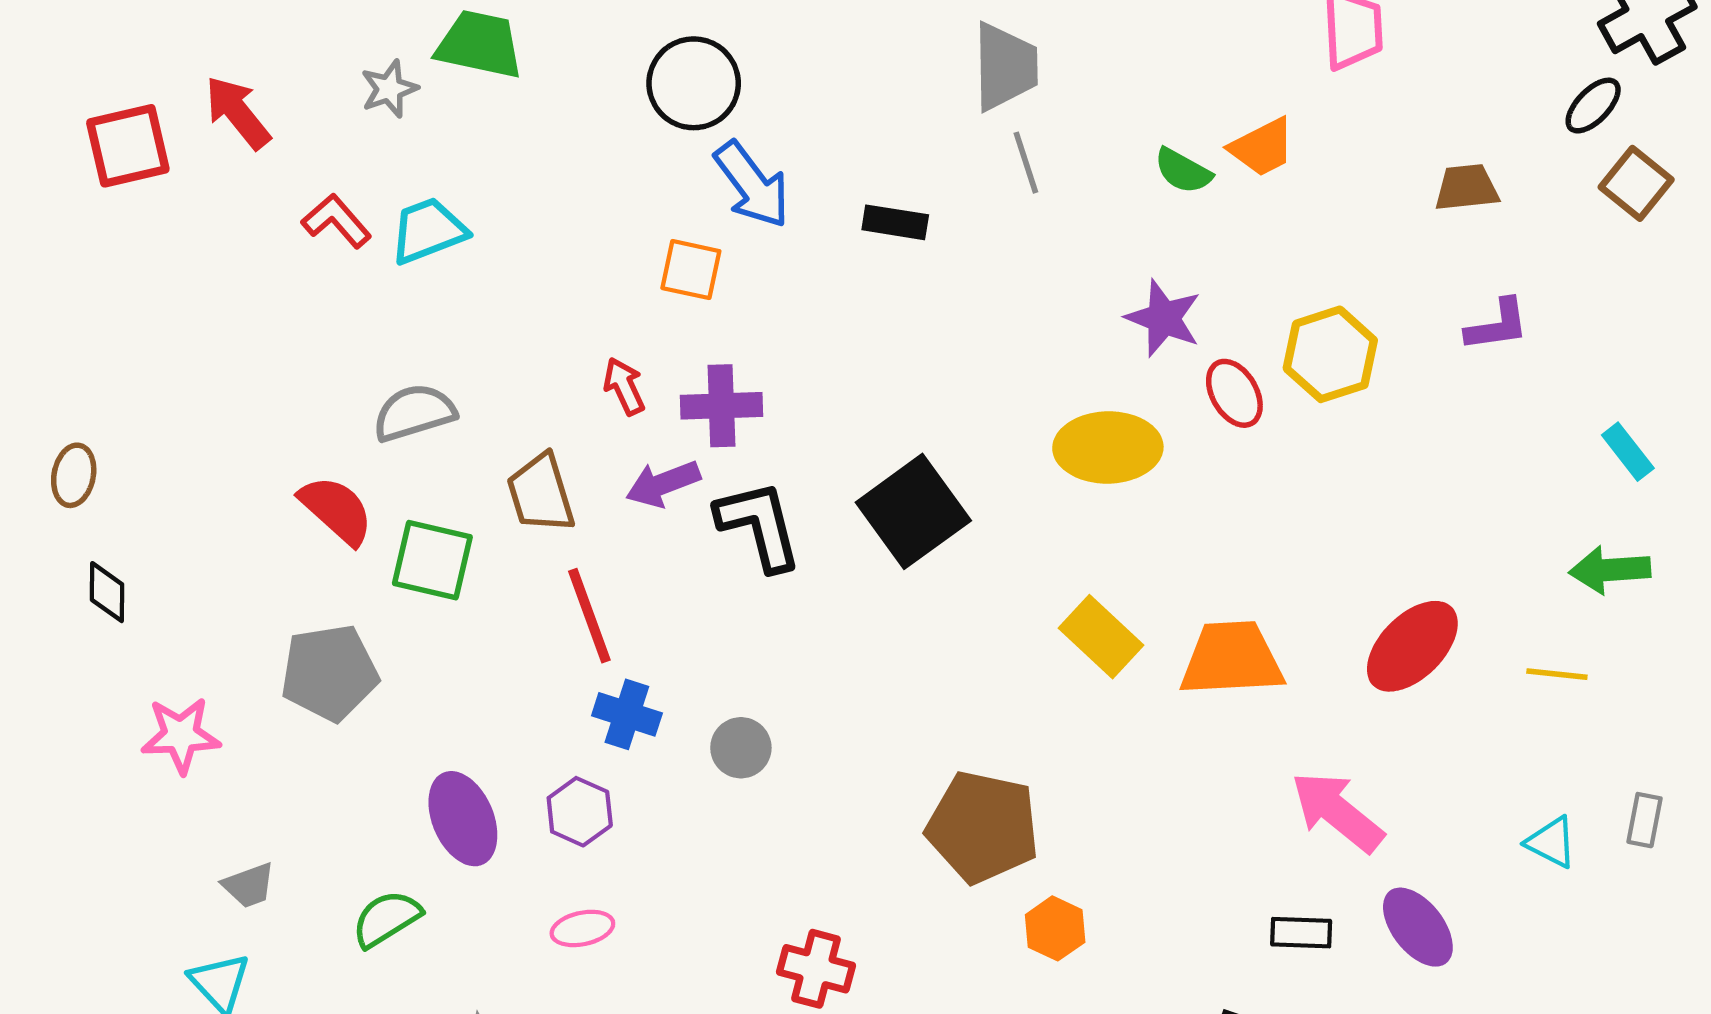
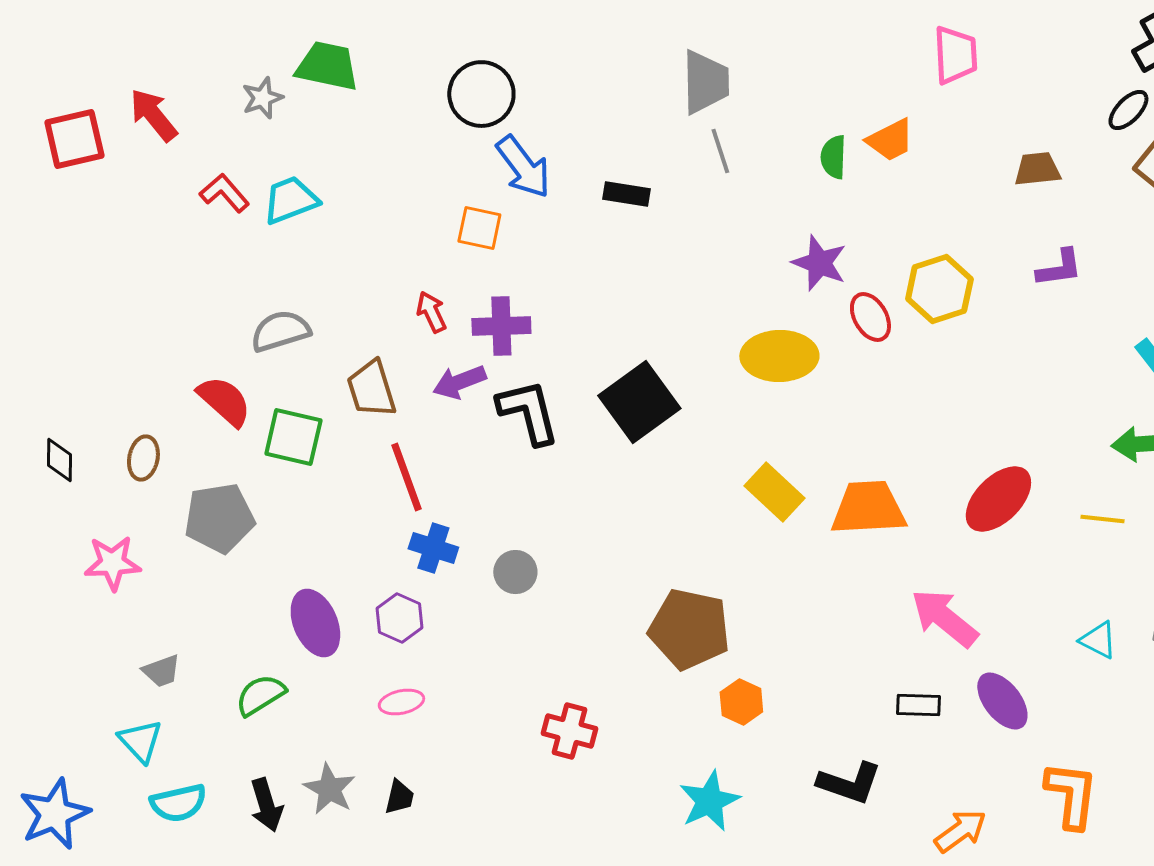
green semicircle: (1183, 171) -> (833, 157), turned 63
brown ellipse: (74, 475) -> (143, 458), moved

